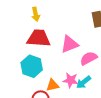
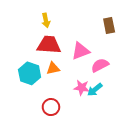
cyan hexagon: (32, 66) -> (30, 73), moved
orange triangle: (53, 85) -> (53, 68), moved

